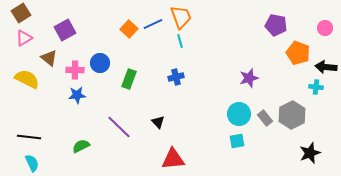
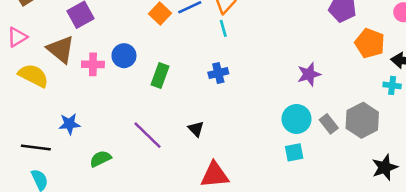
pink triangle: (24, 38) -> (17, 37), moved
brown triangle: (49, 58) -> (61, 49), size x1.4
blue star: (77, 95) -> (69, 124), moved

